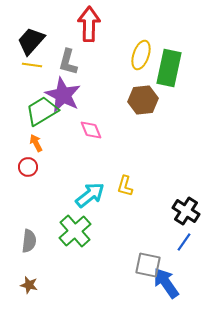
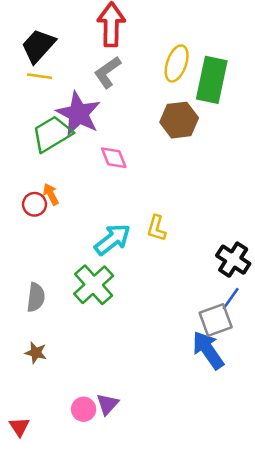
gray L-shape: (68, 62) -> (107, 72), moved, turned 40
orange arrow: (36, 143) -> (51, 194), moved
gray square: (148, 265) -> (216, 320), moved, turned -32

